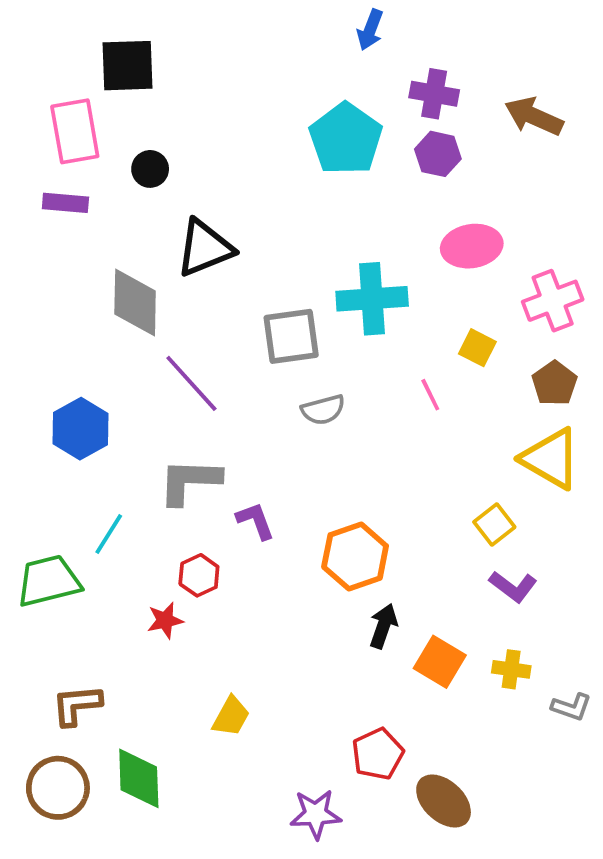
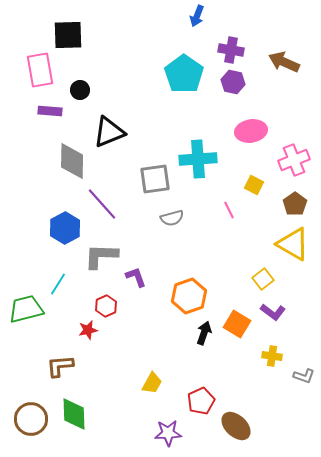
purple rectangle: (65, 203) -> (50, 111), moved
blue hexagon: (80, 429) -> (65, 228), moved
orange square: (440, 662) -> (237, 324), moved
brown L-shape: (77, 705) -> (60, 366), moved
yellow trapezoid: (231, 716) -> (152, 383), moved

